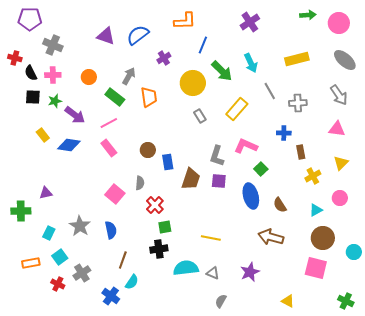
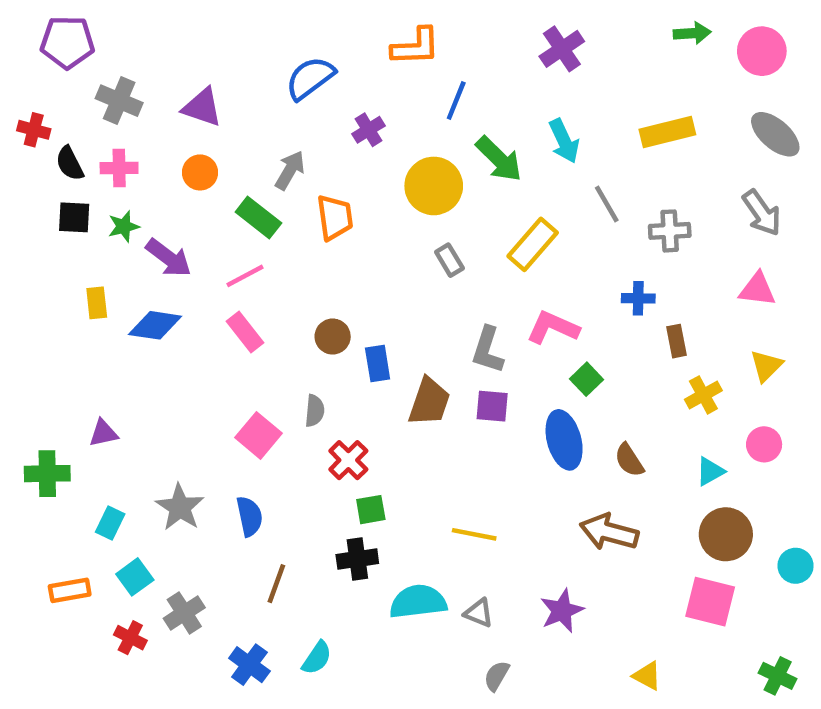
purple triangle: (106, 36) -> (202, 107), moved
yellow rectangle: (43, 135) -> (97, 303), turned 32
cyan semicircle: (132, 282) -> (317, 658), moved

